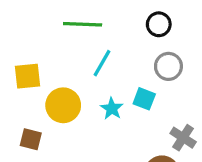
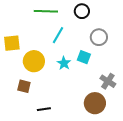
black circle: (159, 24) -> (82, 11), moved
brown square: (31, 139) -> (24, 86), moved

